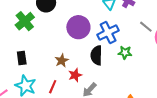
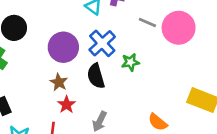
brown star: (62, 61) -> (59, 82), moved
red star: (75, 75) -> (66, 105), moved

